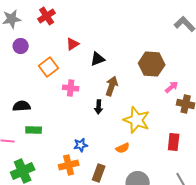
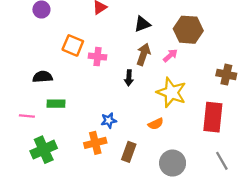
black triangle: (98, 59) -> (142, 24), moved
orange square: (49, 67) -> (73, 45), moved, turned -30
pink arrow: (172, 87) -> (170, 55), moved
red rectangle: (174, 142) -> (213, 117), size x1.5

